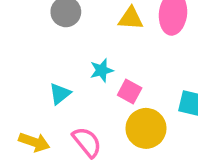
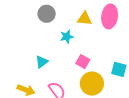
cyan star: (102, 70) -> (67, 37), moved

